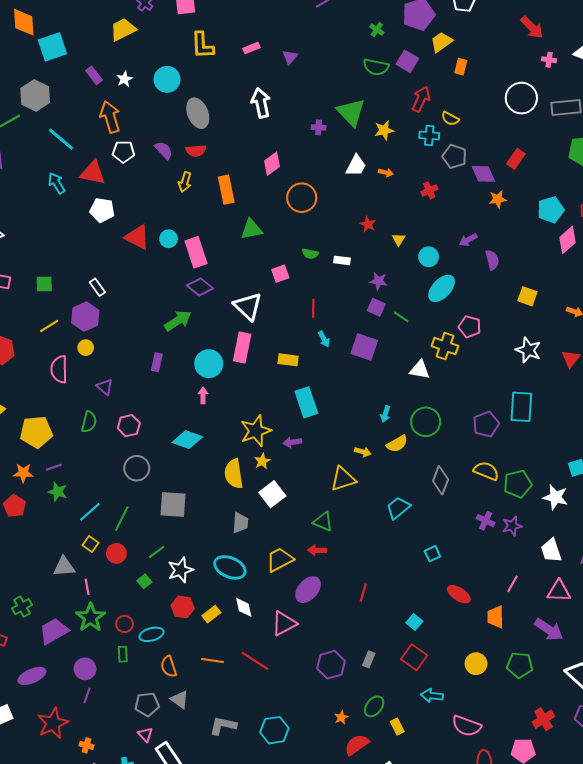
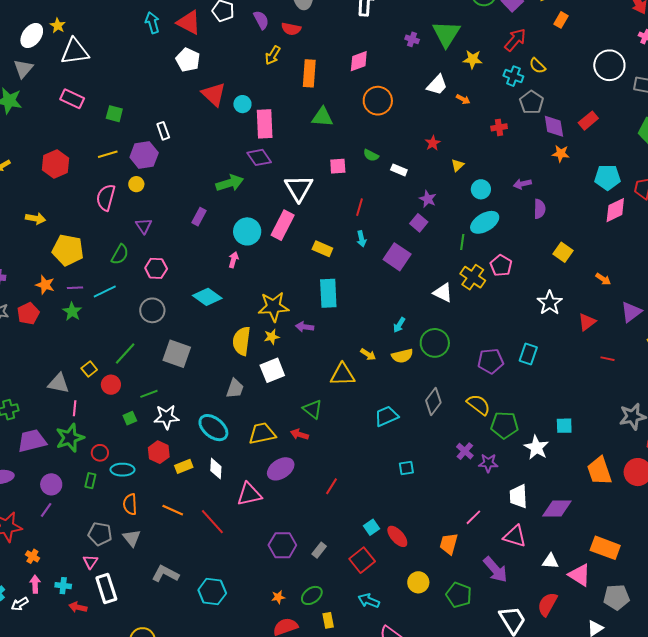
green line: (401, 317) -> (462, 242), moved, turned 49
cyan rectangle: (521, 407) -> (528, 354), size x0.7
cyan line: (90, 512) -> (105, 291), moved
red ellipse: (459, 594) -> (397, 536), moved

